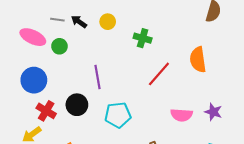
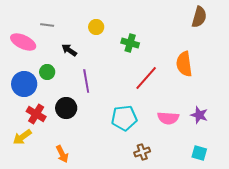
black arrow: (79, 22) -> (69, 50), moved
green circle: (59, 46) -> (47, 72), moved
cyan pentagon: (118, 115) -> (124, 118), moved

